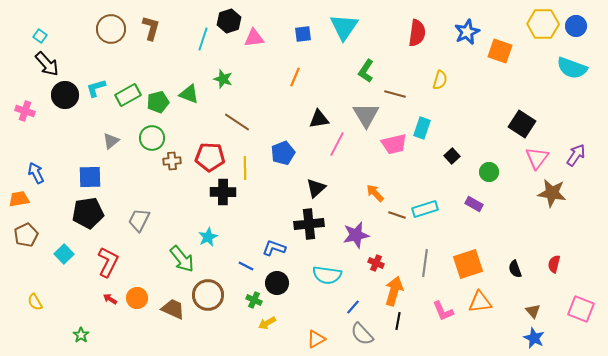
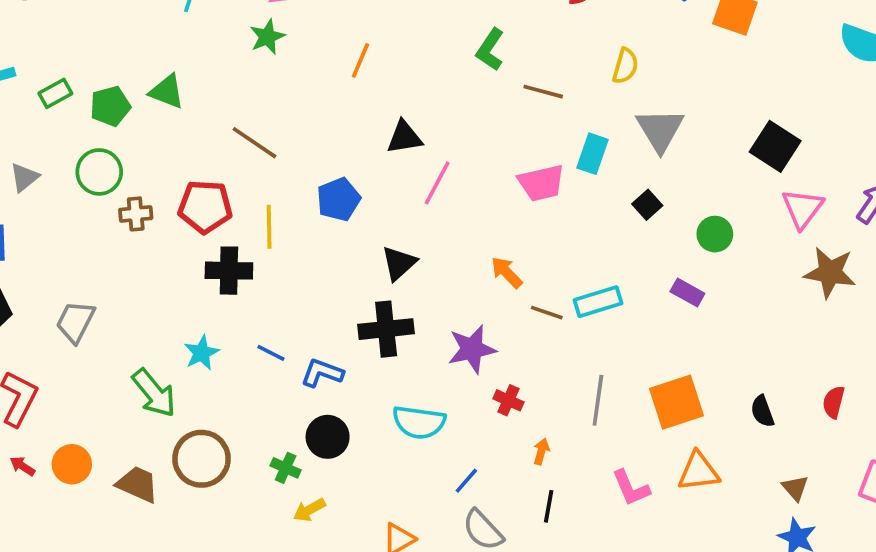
green star: (223, 79) -> (267, 37), moved, turned 30
green rectangle: (128, 95) -> (55, 93), size x0.7
gray triangle: (366, 115) -> (660, 130), moved
blue line: (246, 266) -> (271, 353), moved
orange arrow: (394, 291) -> (541, 451), size x0.5

